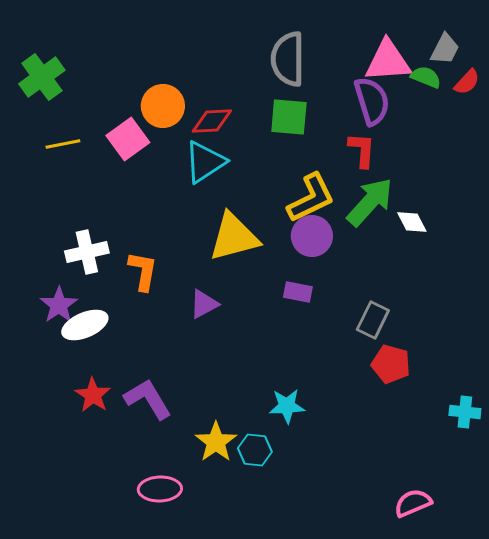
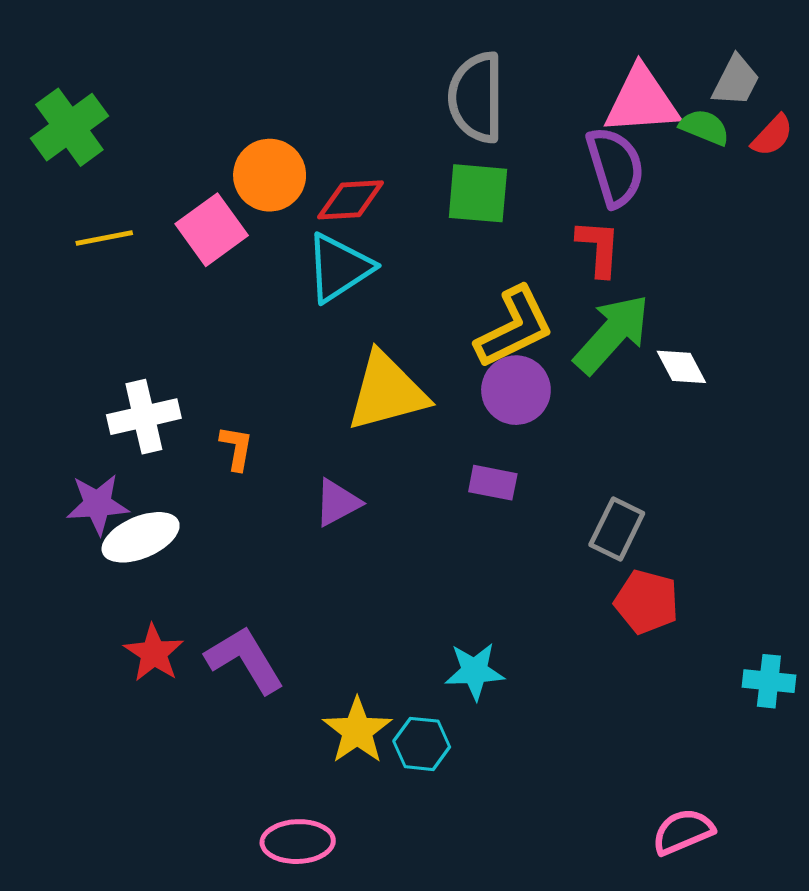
orange L-shape: (143, 271) -> (236, 448), size x0.7
purple star: (59, 305) -> (98, 504), turned 30
pink ellipse: (160, 489) -> (298, 842), moved

